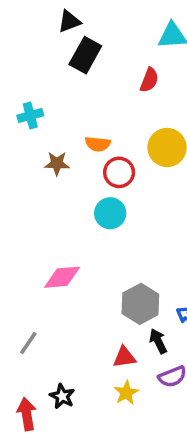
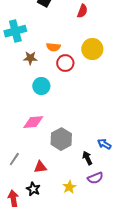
cyan cross: (30, 116) -> (15, 31), size x1.5
cyan circle: (110, 213) -> (41, 86), moved
gray hexagon: (140, 304) -> (61, 139), moved
red triangle: (124, 357) -> (40, 167), moved

